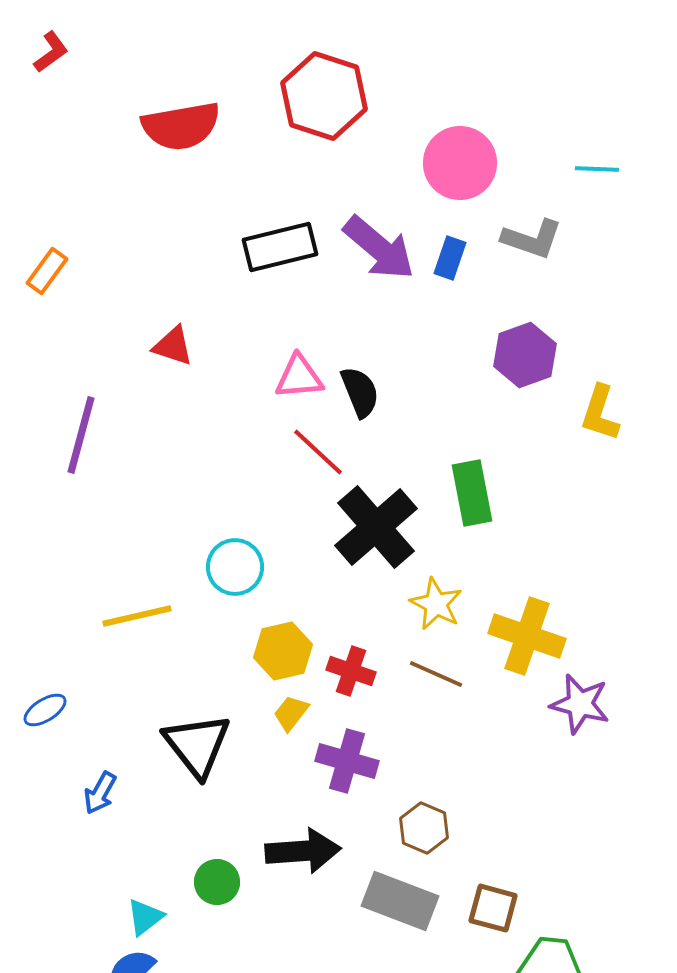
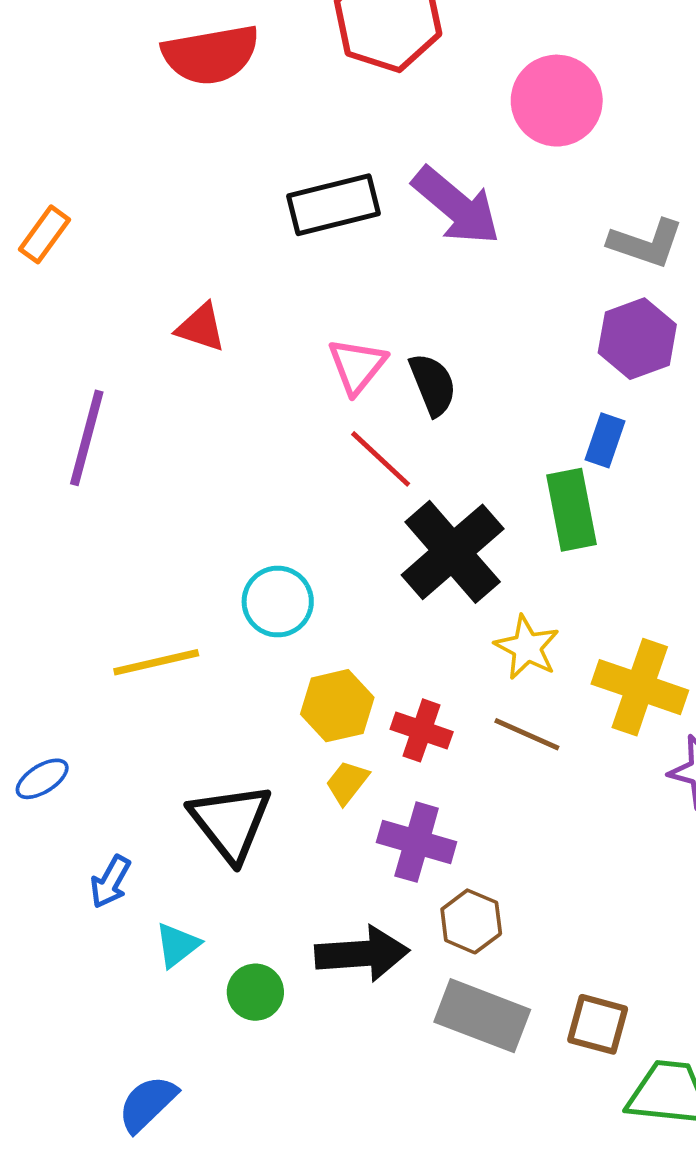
gray L-shape: (532, 239) -> (646, 243), moved
blue rectangle: (450, 258) -> (605, 440), moved
pink triangle: (299, 377) -> (357, 366), turned -46
brown hexagon: (424, 828) -> (471, 921), moved
cyan triangle: (145, 917) -> (177, 945), moved

